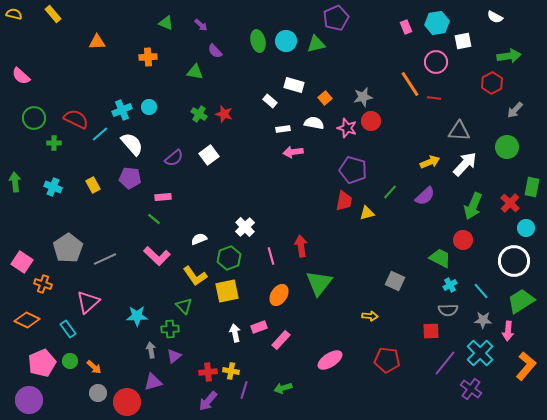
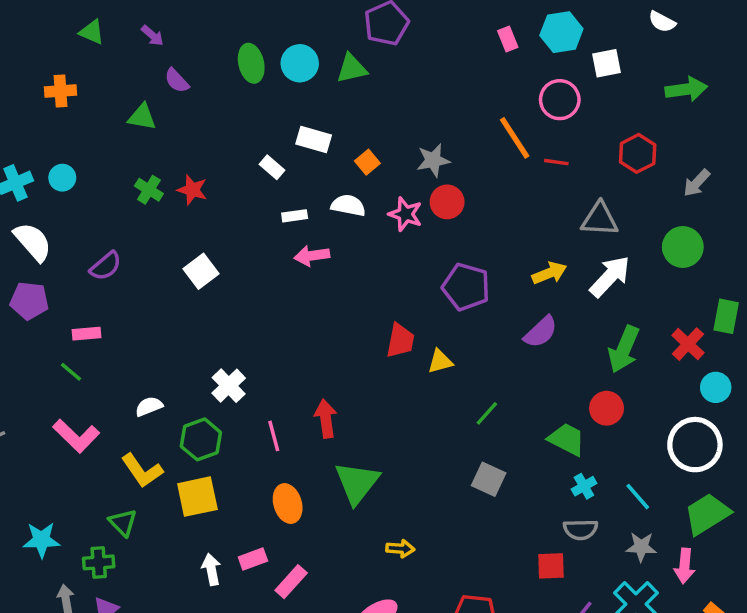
red hexagon: (492, 83) -> (638, 153), moved
white square: (209, 155) -> (201, 271), moved
purple pentagon: (353, 170) -> (466, 287), moved
green line: (390, 192) -> (487, 413), moved
orange ellipse: (279, 295) -> (288, 504), turned -50
yellow arrow: (370, 316) -> (400, 549), moved

